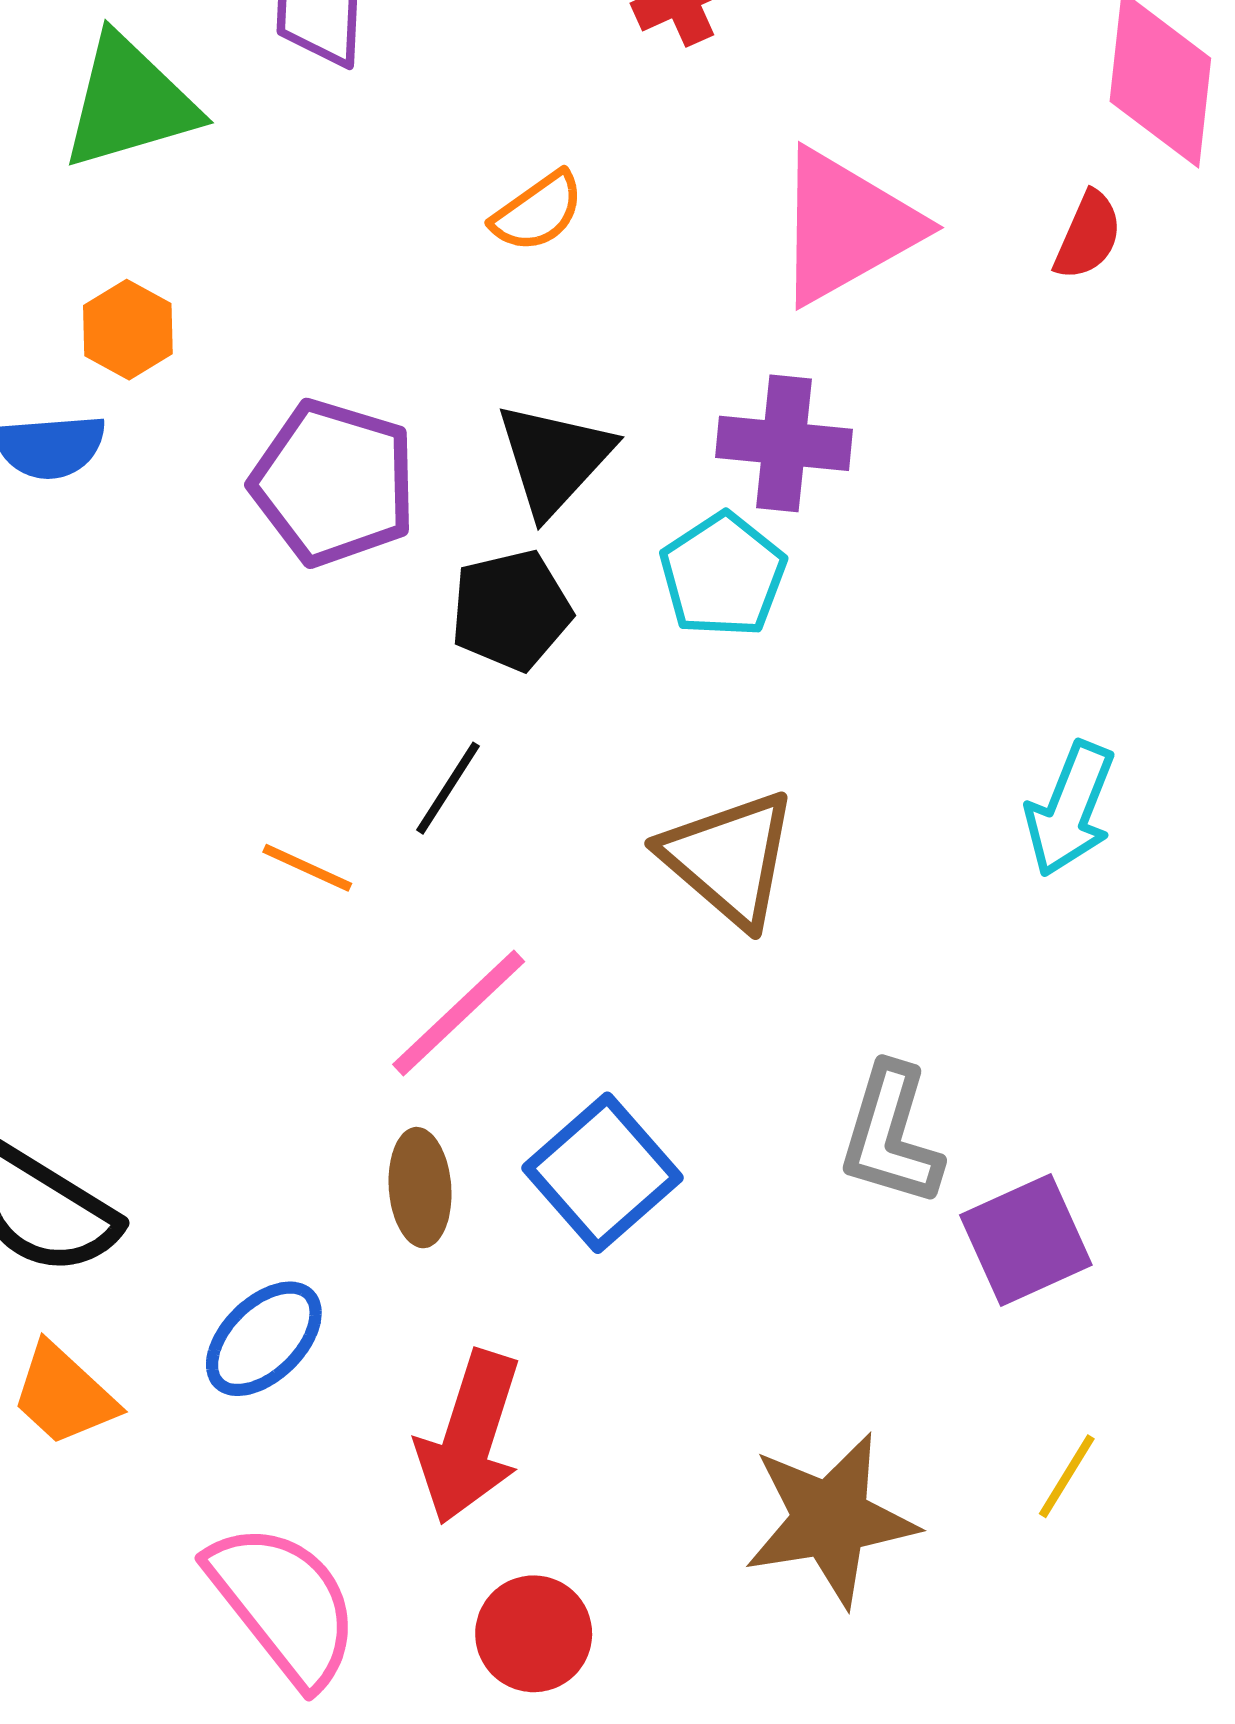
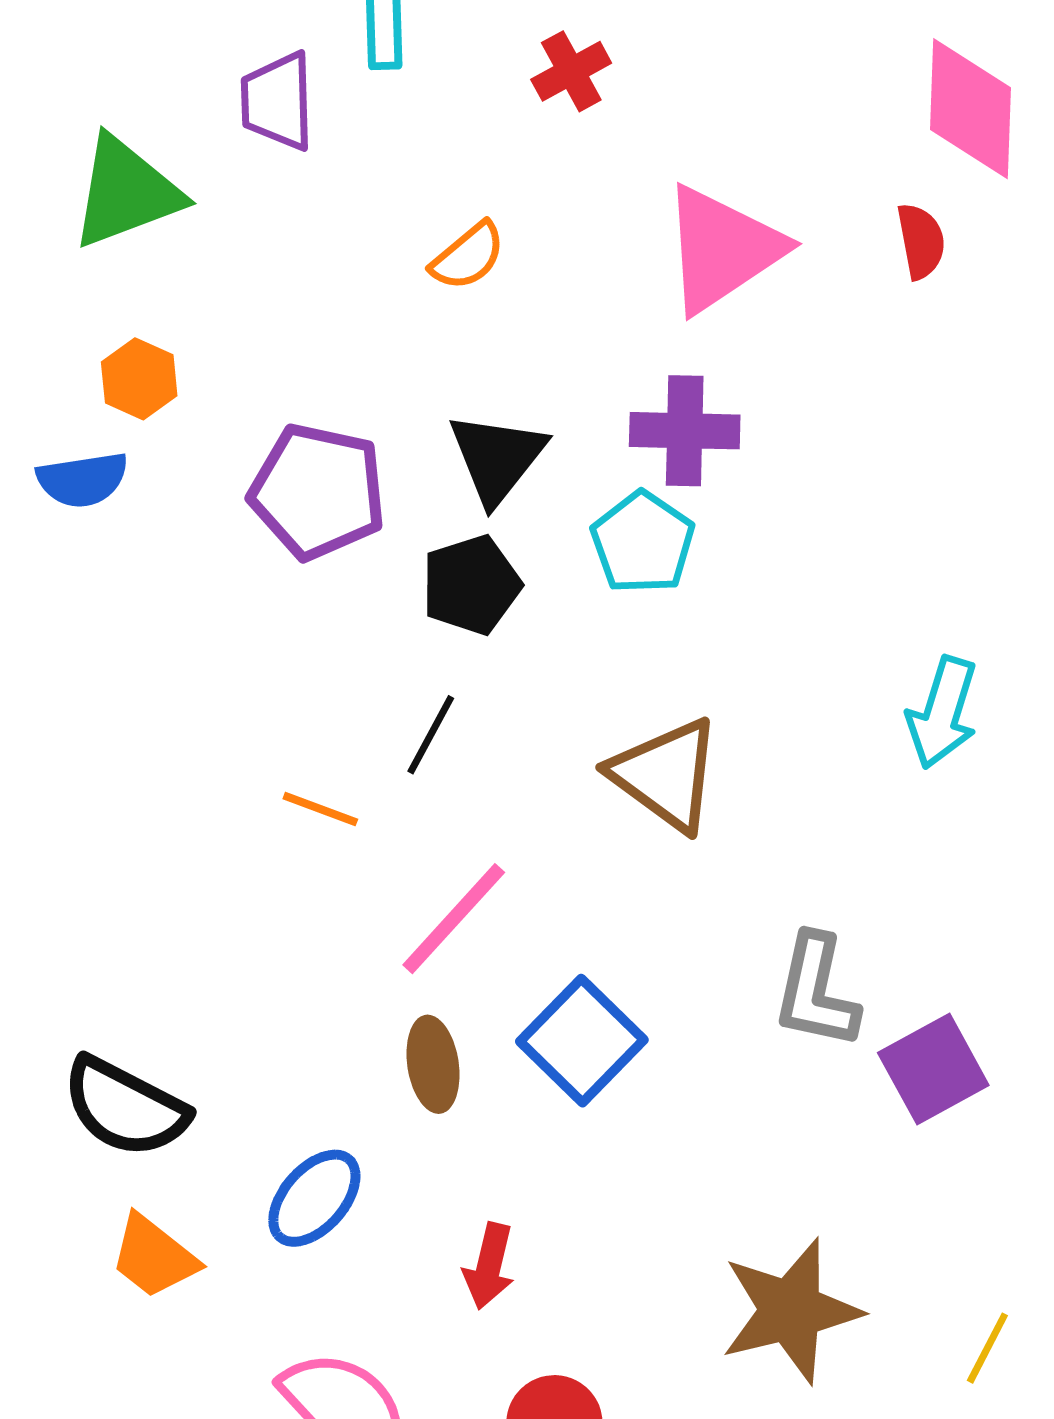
red semicircle: (1088, 236) -> (921, 241), turned -30
red arrow: (469, 1437) -> (489, 1266), size x0.6
yellow line: (1067, 1476) -> (987, 1348), moved

